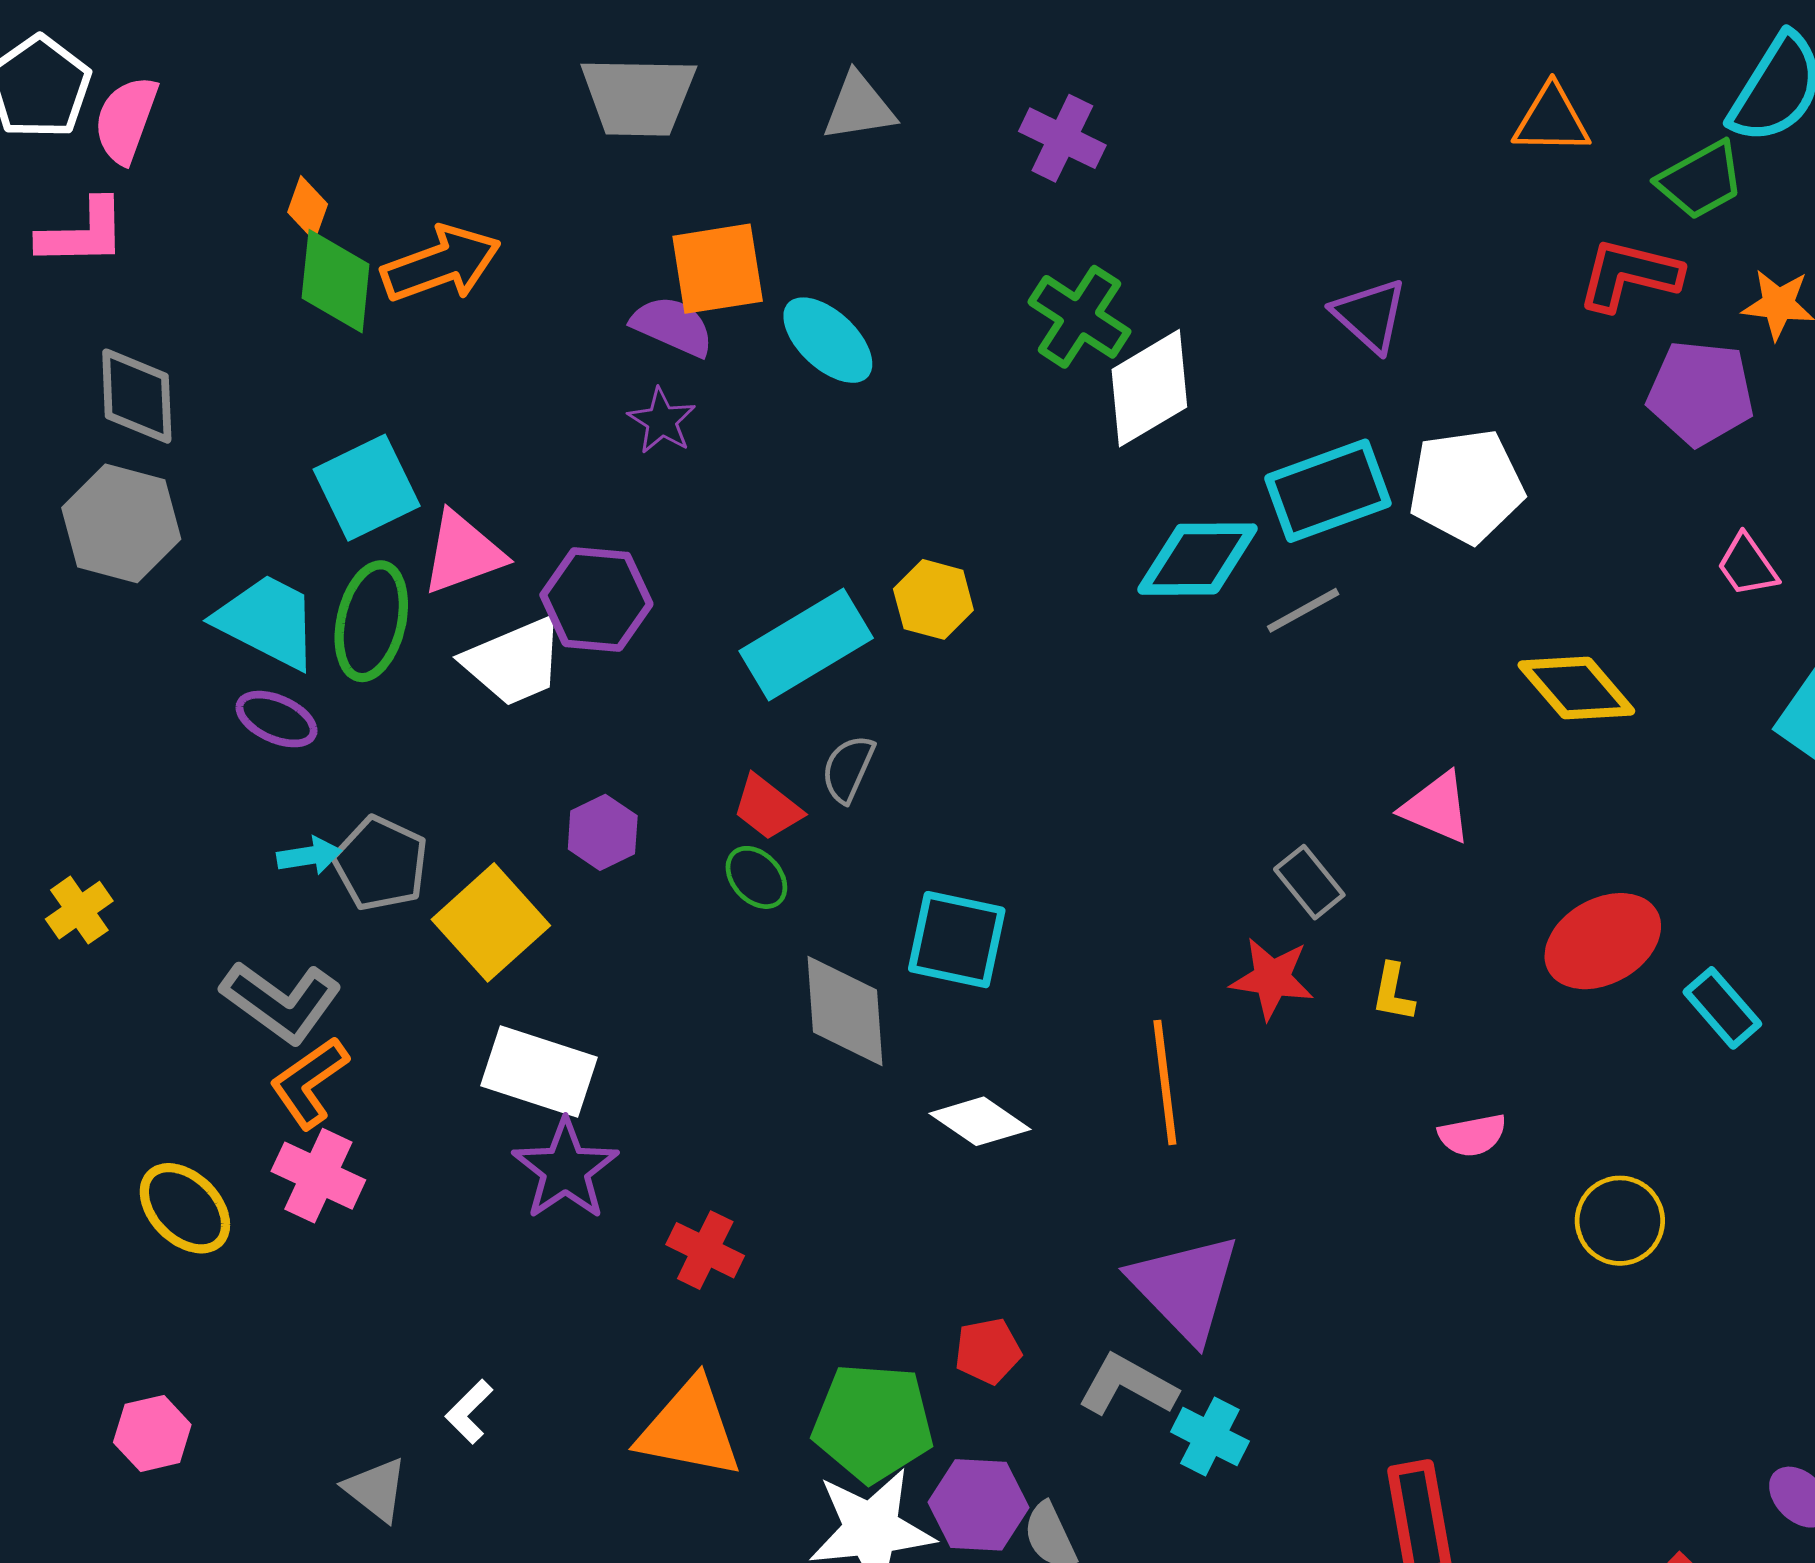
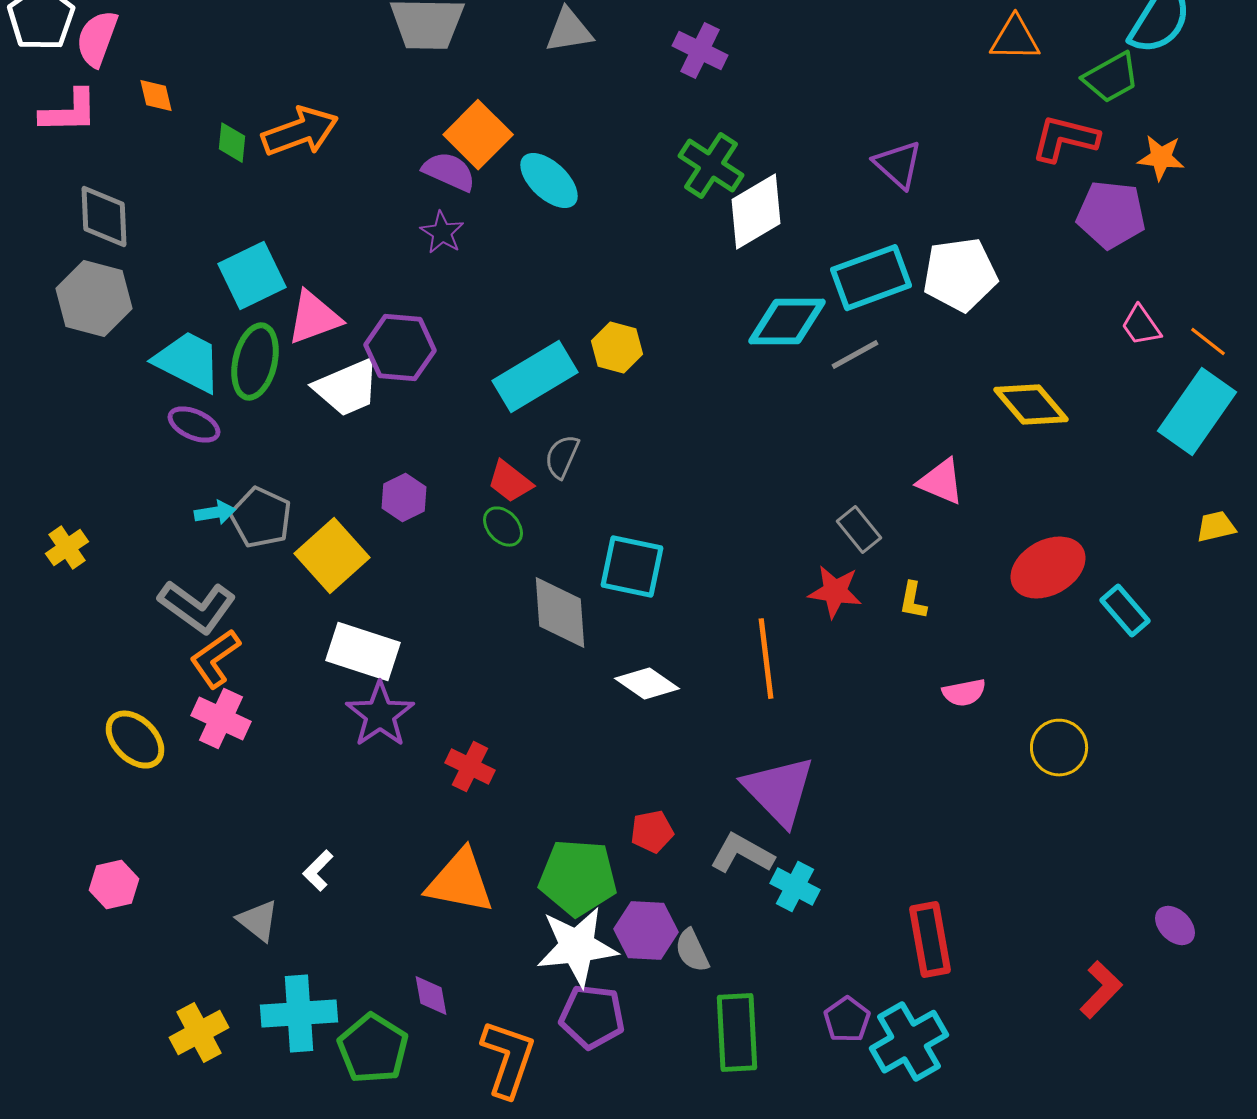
orange diamond: (308, 208) -> (156, 96), moved, turned -33
orange square: (718, 269) -> (478, 135), turned -36
green diamond: (336, 281) -> (232, 143), size x0.6

